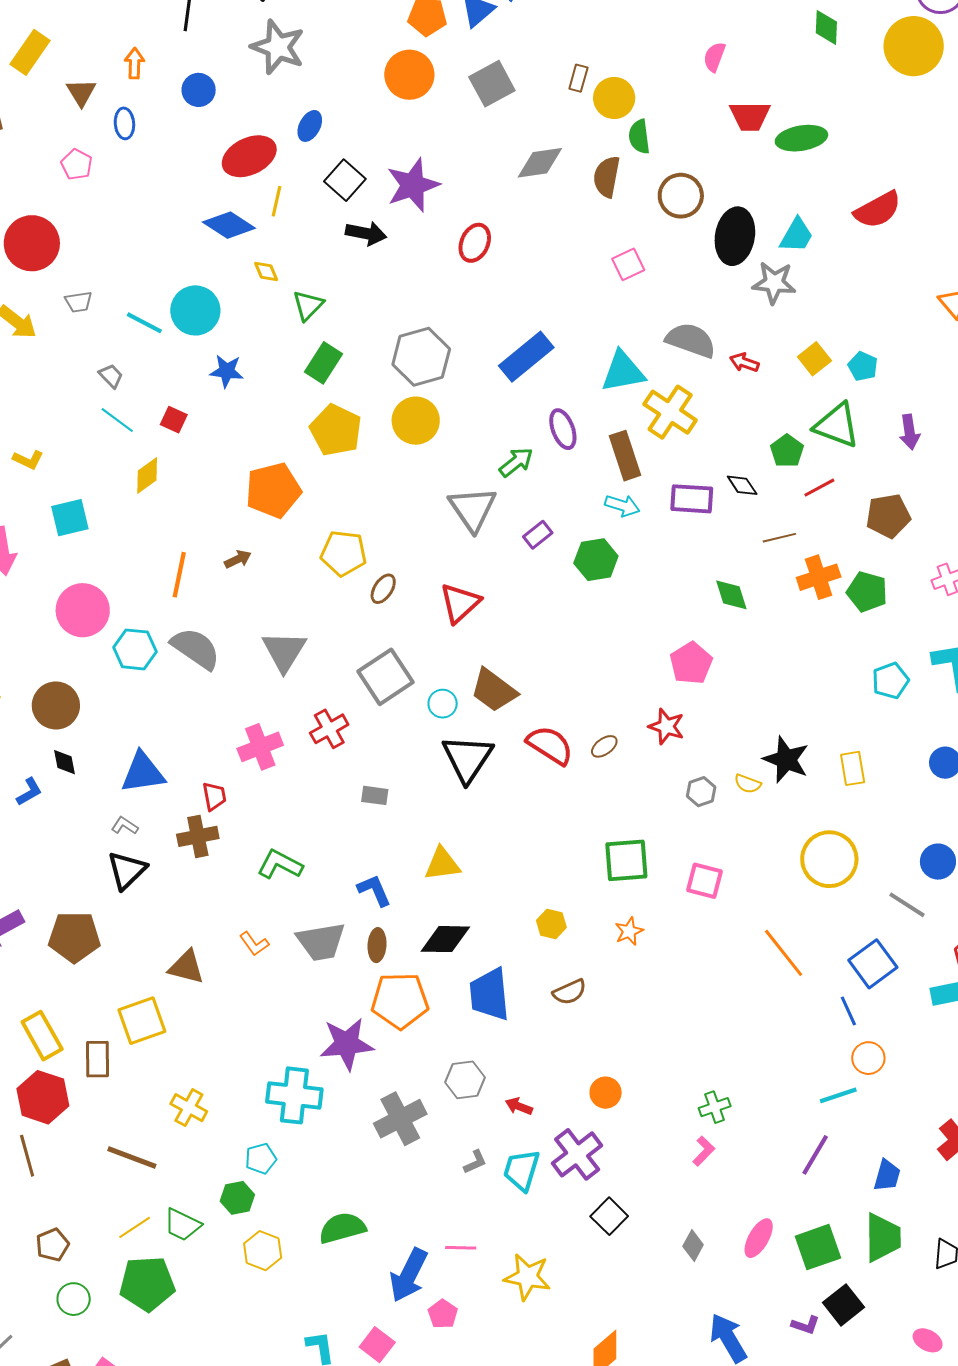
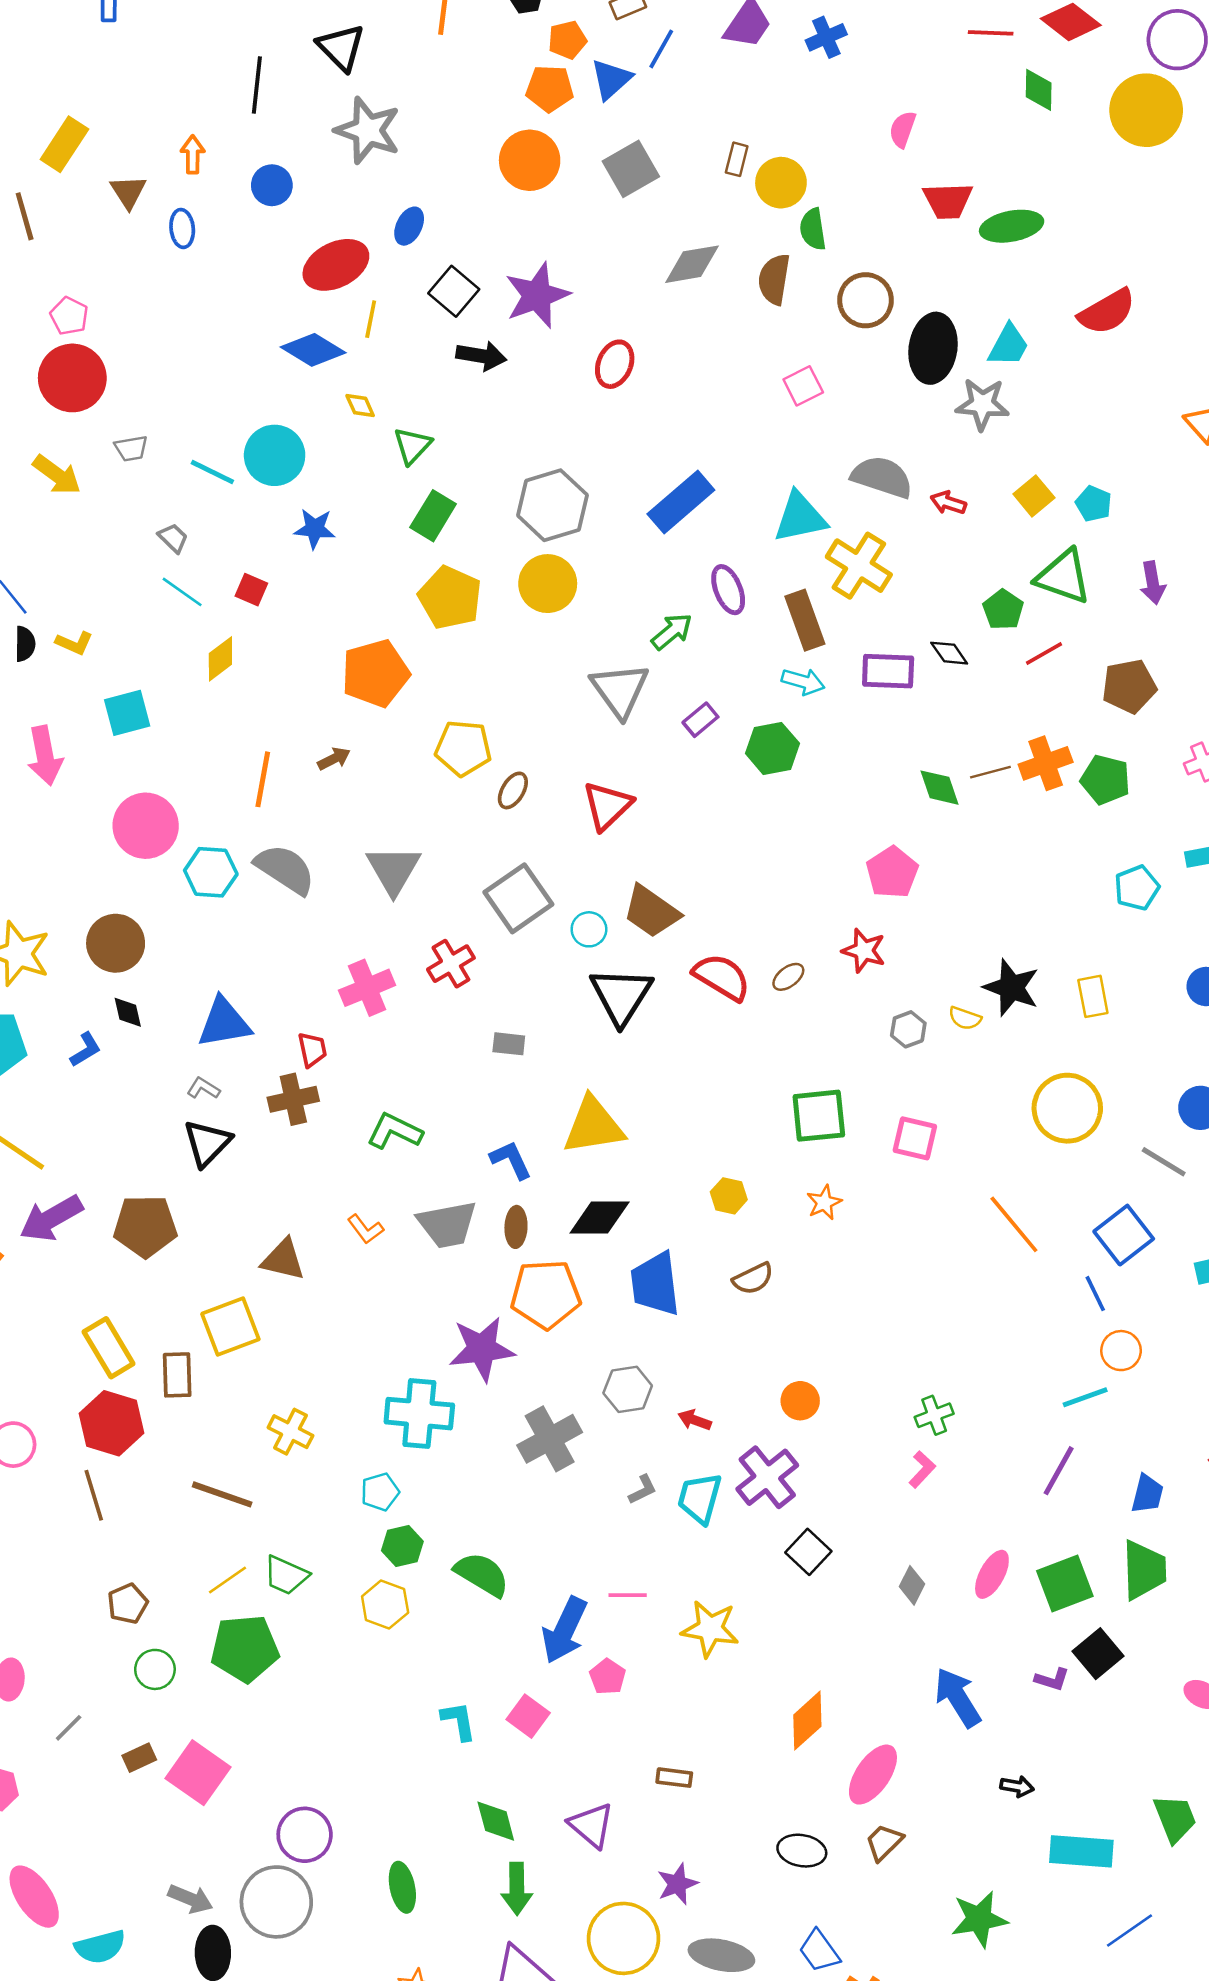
pink pentagon: (77, 164) -> (69, 316), moved
brown line: (779, 538) -> (990, 772), moved
yellow triangle: (442, 864) -> (594, 1126), size x1.4
green hexagon: (237, 1198) -> (402, 1546), moved
green semicircle: (342, 1228) -> (482, 1574), turned 48

